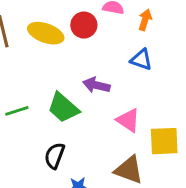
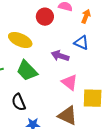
yellow ellipse: (46, 33) -> (20, 40), moved
purple arrow: (96, 85) -> (60, 56), moved
black semicircle: (55, 156) -> (19, 102), turned -48

